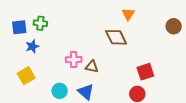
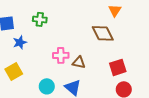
green cross: (40, 23) -> (40, 19), moved
red square: (145, 72) -> (118, 67), moved

